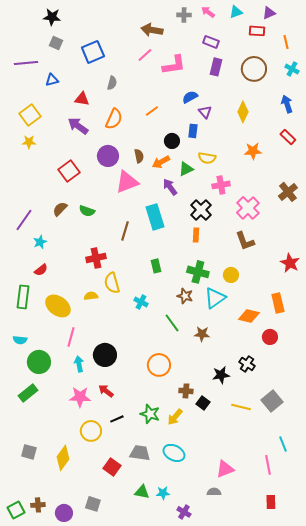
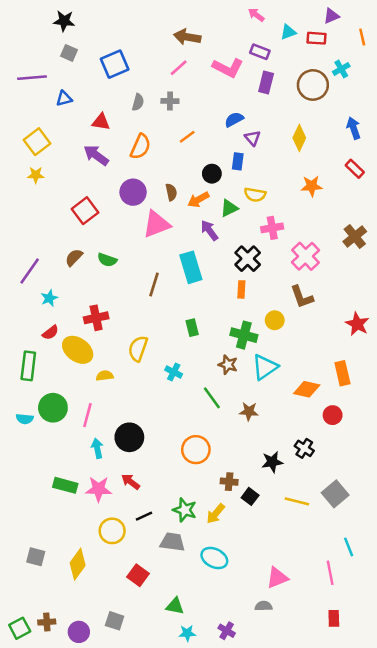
cyan triangle: (236, 12) -> (288, 32), moved
gray cross: (184, 15) -> (170, 101), moved
orange line: (286, 42) -> (362, 37), moved
pink L-shape: (174, 65) -> (228, 68), moved, turned 35
cyan cross: (292, 69) -> (341, 69), moved, turned 32
red cross: (96, 258) -> (96, 318), moved
yellow circle: (231, 275) -> (275, 320), moved
yellow semicircle: (112, 283) -> (138, 349), turned 35
yellow semicircle: (91, 296) -> (105, 376), moved
yellow ellipse: (58, 306) -> (78, 350), moved
green circle: (39, 362) -> (53, 408), moved
green rectangle: (28, 393) -> (65, 485), moved, turned 54
gray trapezoid: (140, 453) -> (172, 542), moved
cyan star: (163, 493) -> (187, 633), moved

